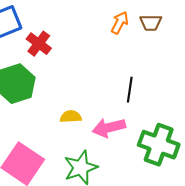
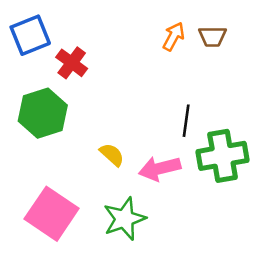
yellow semicircle: (71, 117) -> (112, 155), turned 45
green cross: (159, 145) -> (223, 156), moved, turned -30

